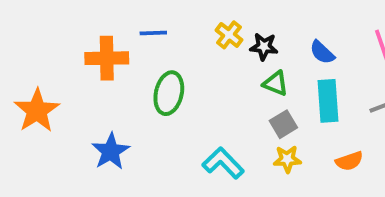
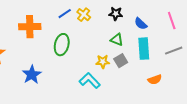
blue line: (153, 33) -> (65, 14), moved, turned -32
yellow cross: (229, 35) -> (84, 15), moved
black star: (264, 47) -> (116, 14), moved
yellow star: (287, 159) -> (103, 62), moved

